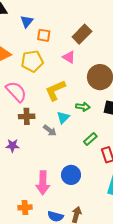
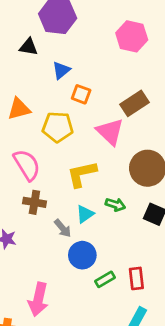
pink triangle: (69, 57) -> (110, 132), size x1.5
green rectangle: (90, 139) -> (105, 279), moved
blue circle: (71, 175) -> (82, 255), moved

